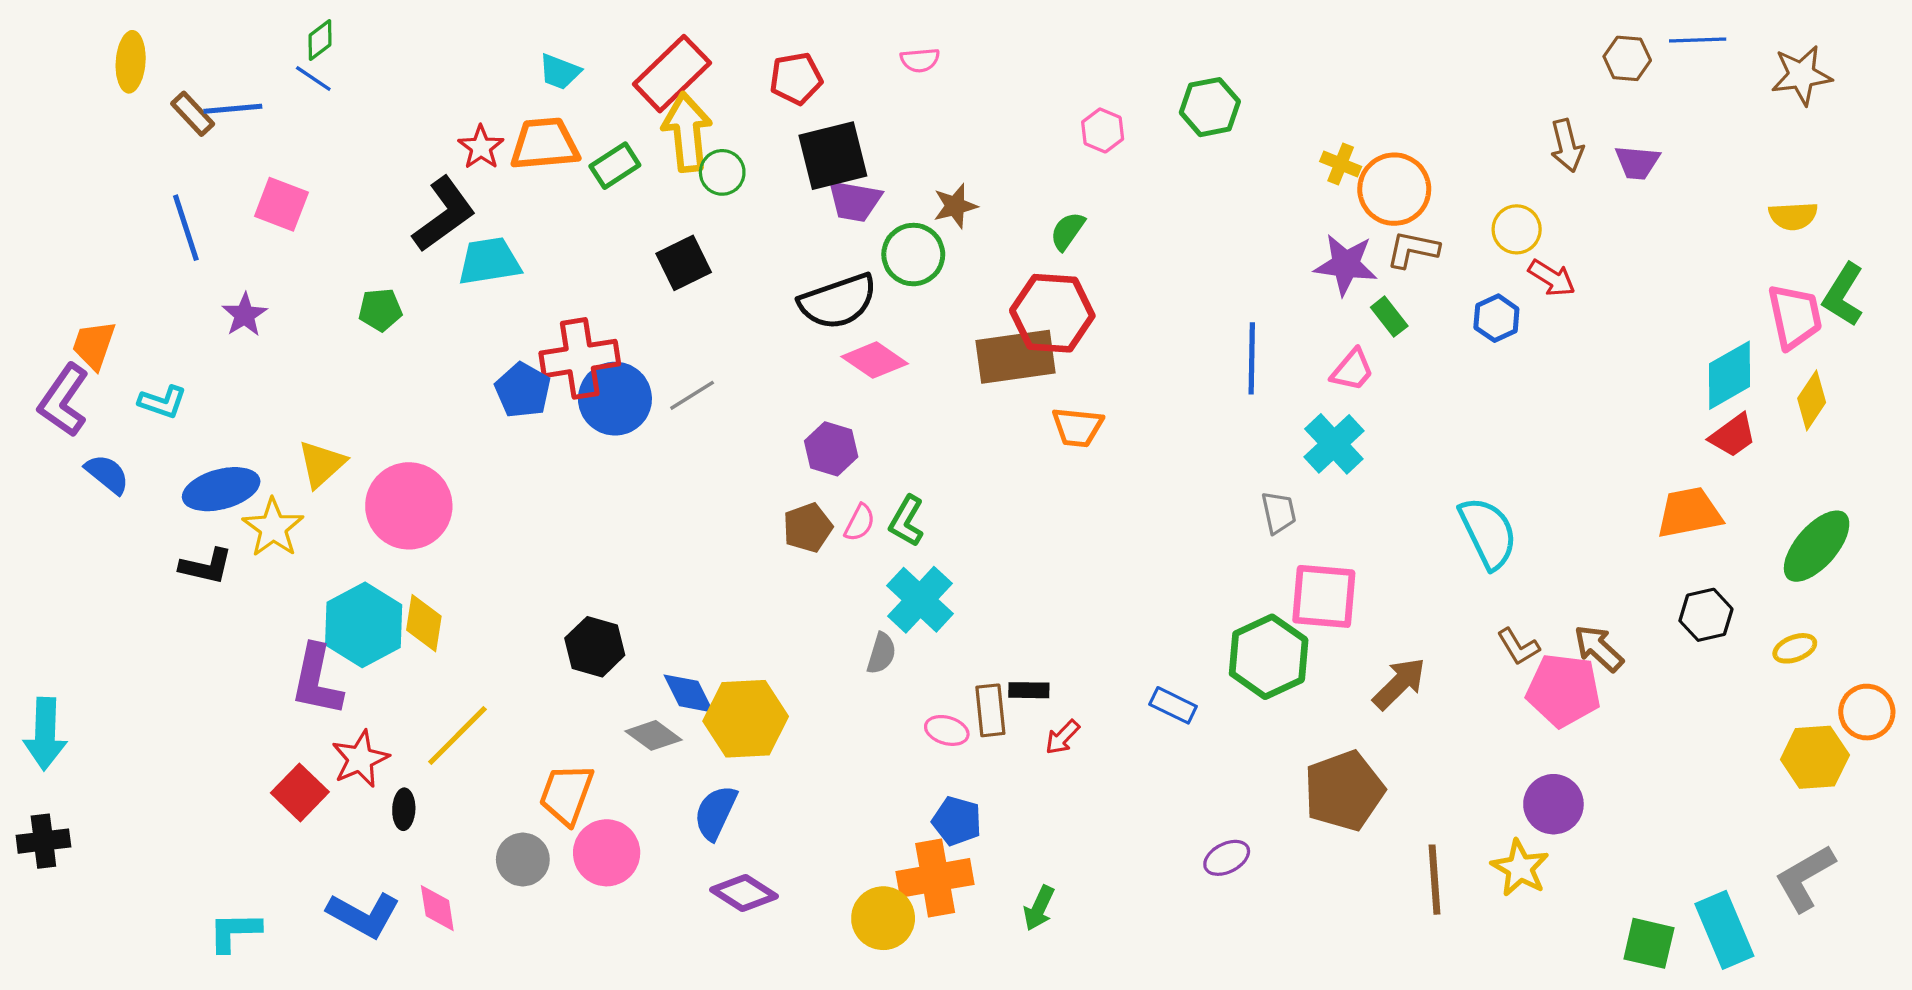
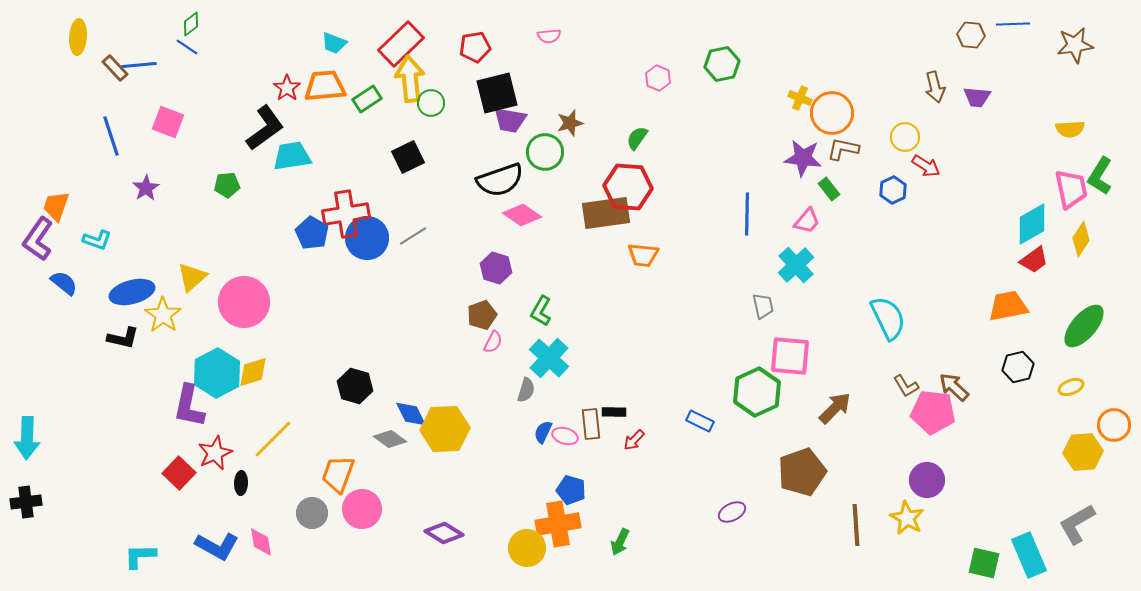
pink semicircle: (860, 523) -> (493, 342), moved
yellow diamond: (424, 623) -> (253, 372), turned 64
blue semicircle: (716, 813) -> (543, 432), moved, size x0.7

